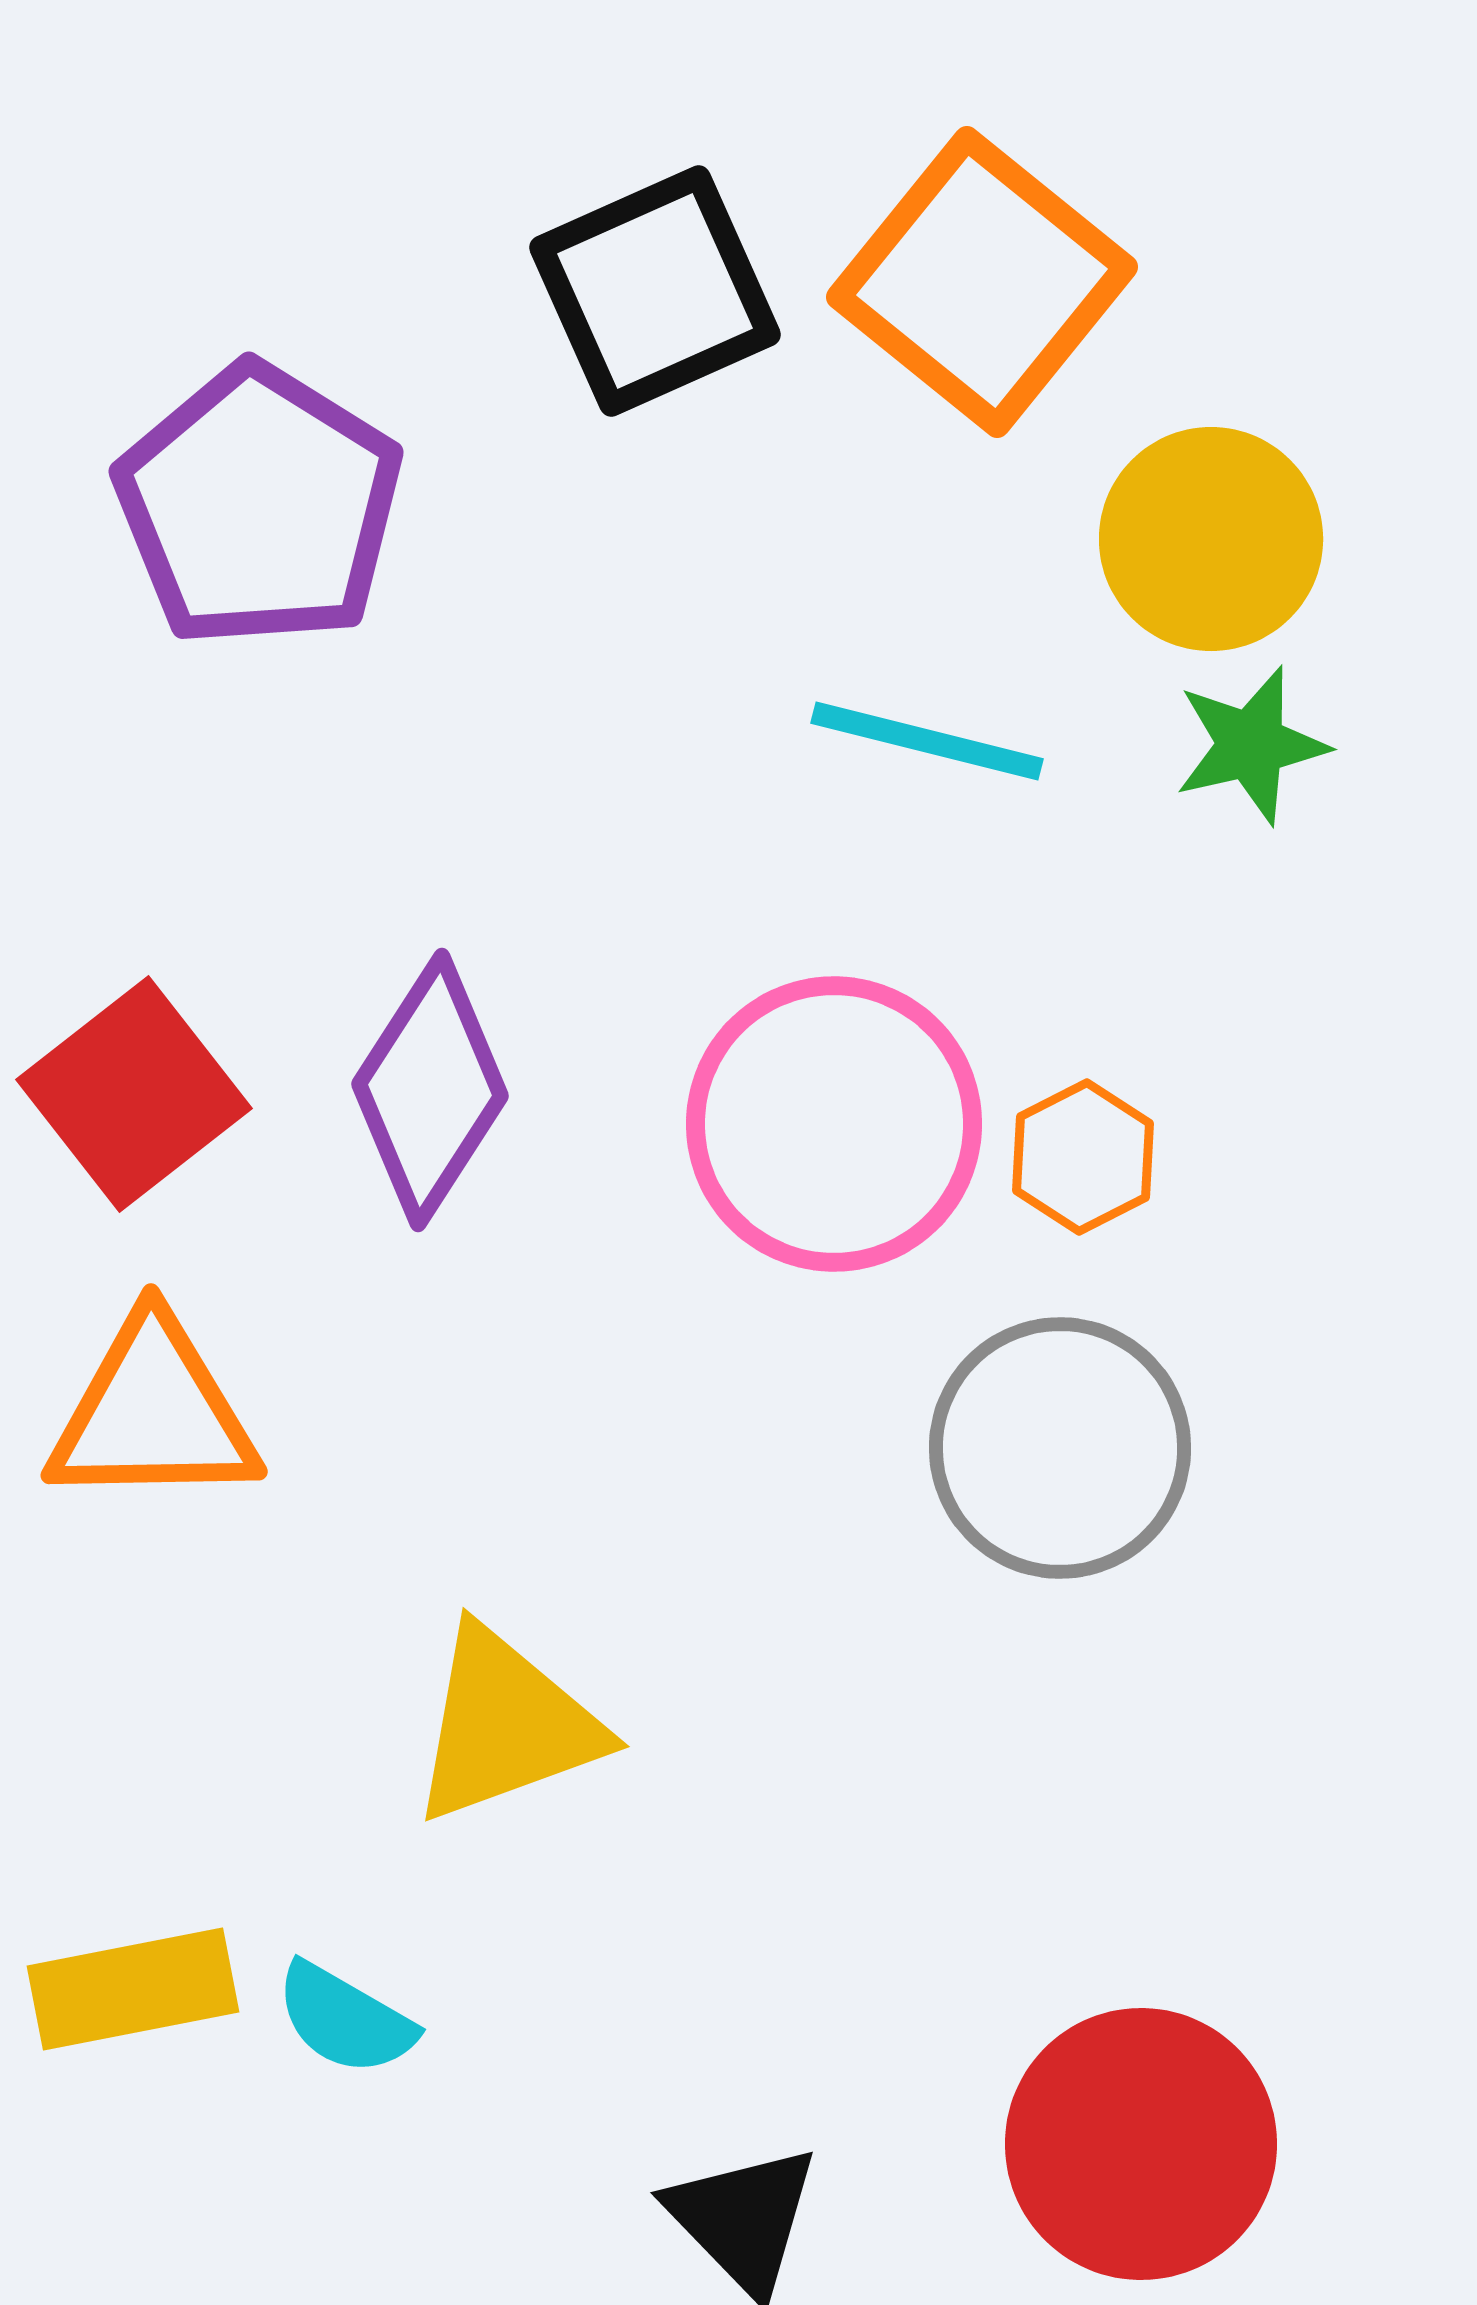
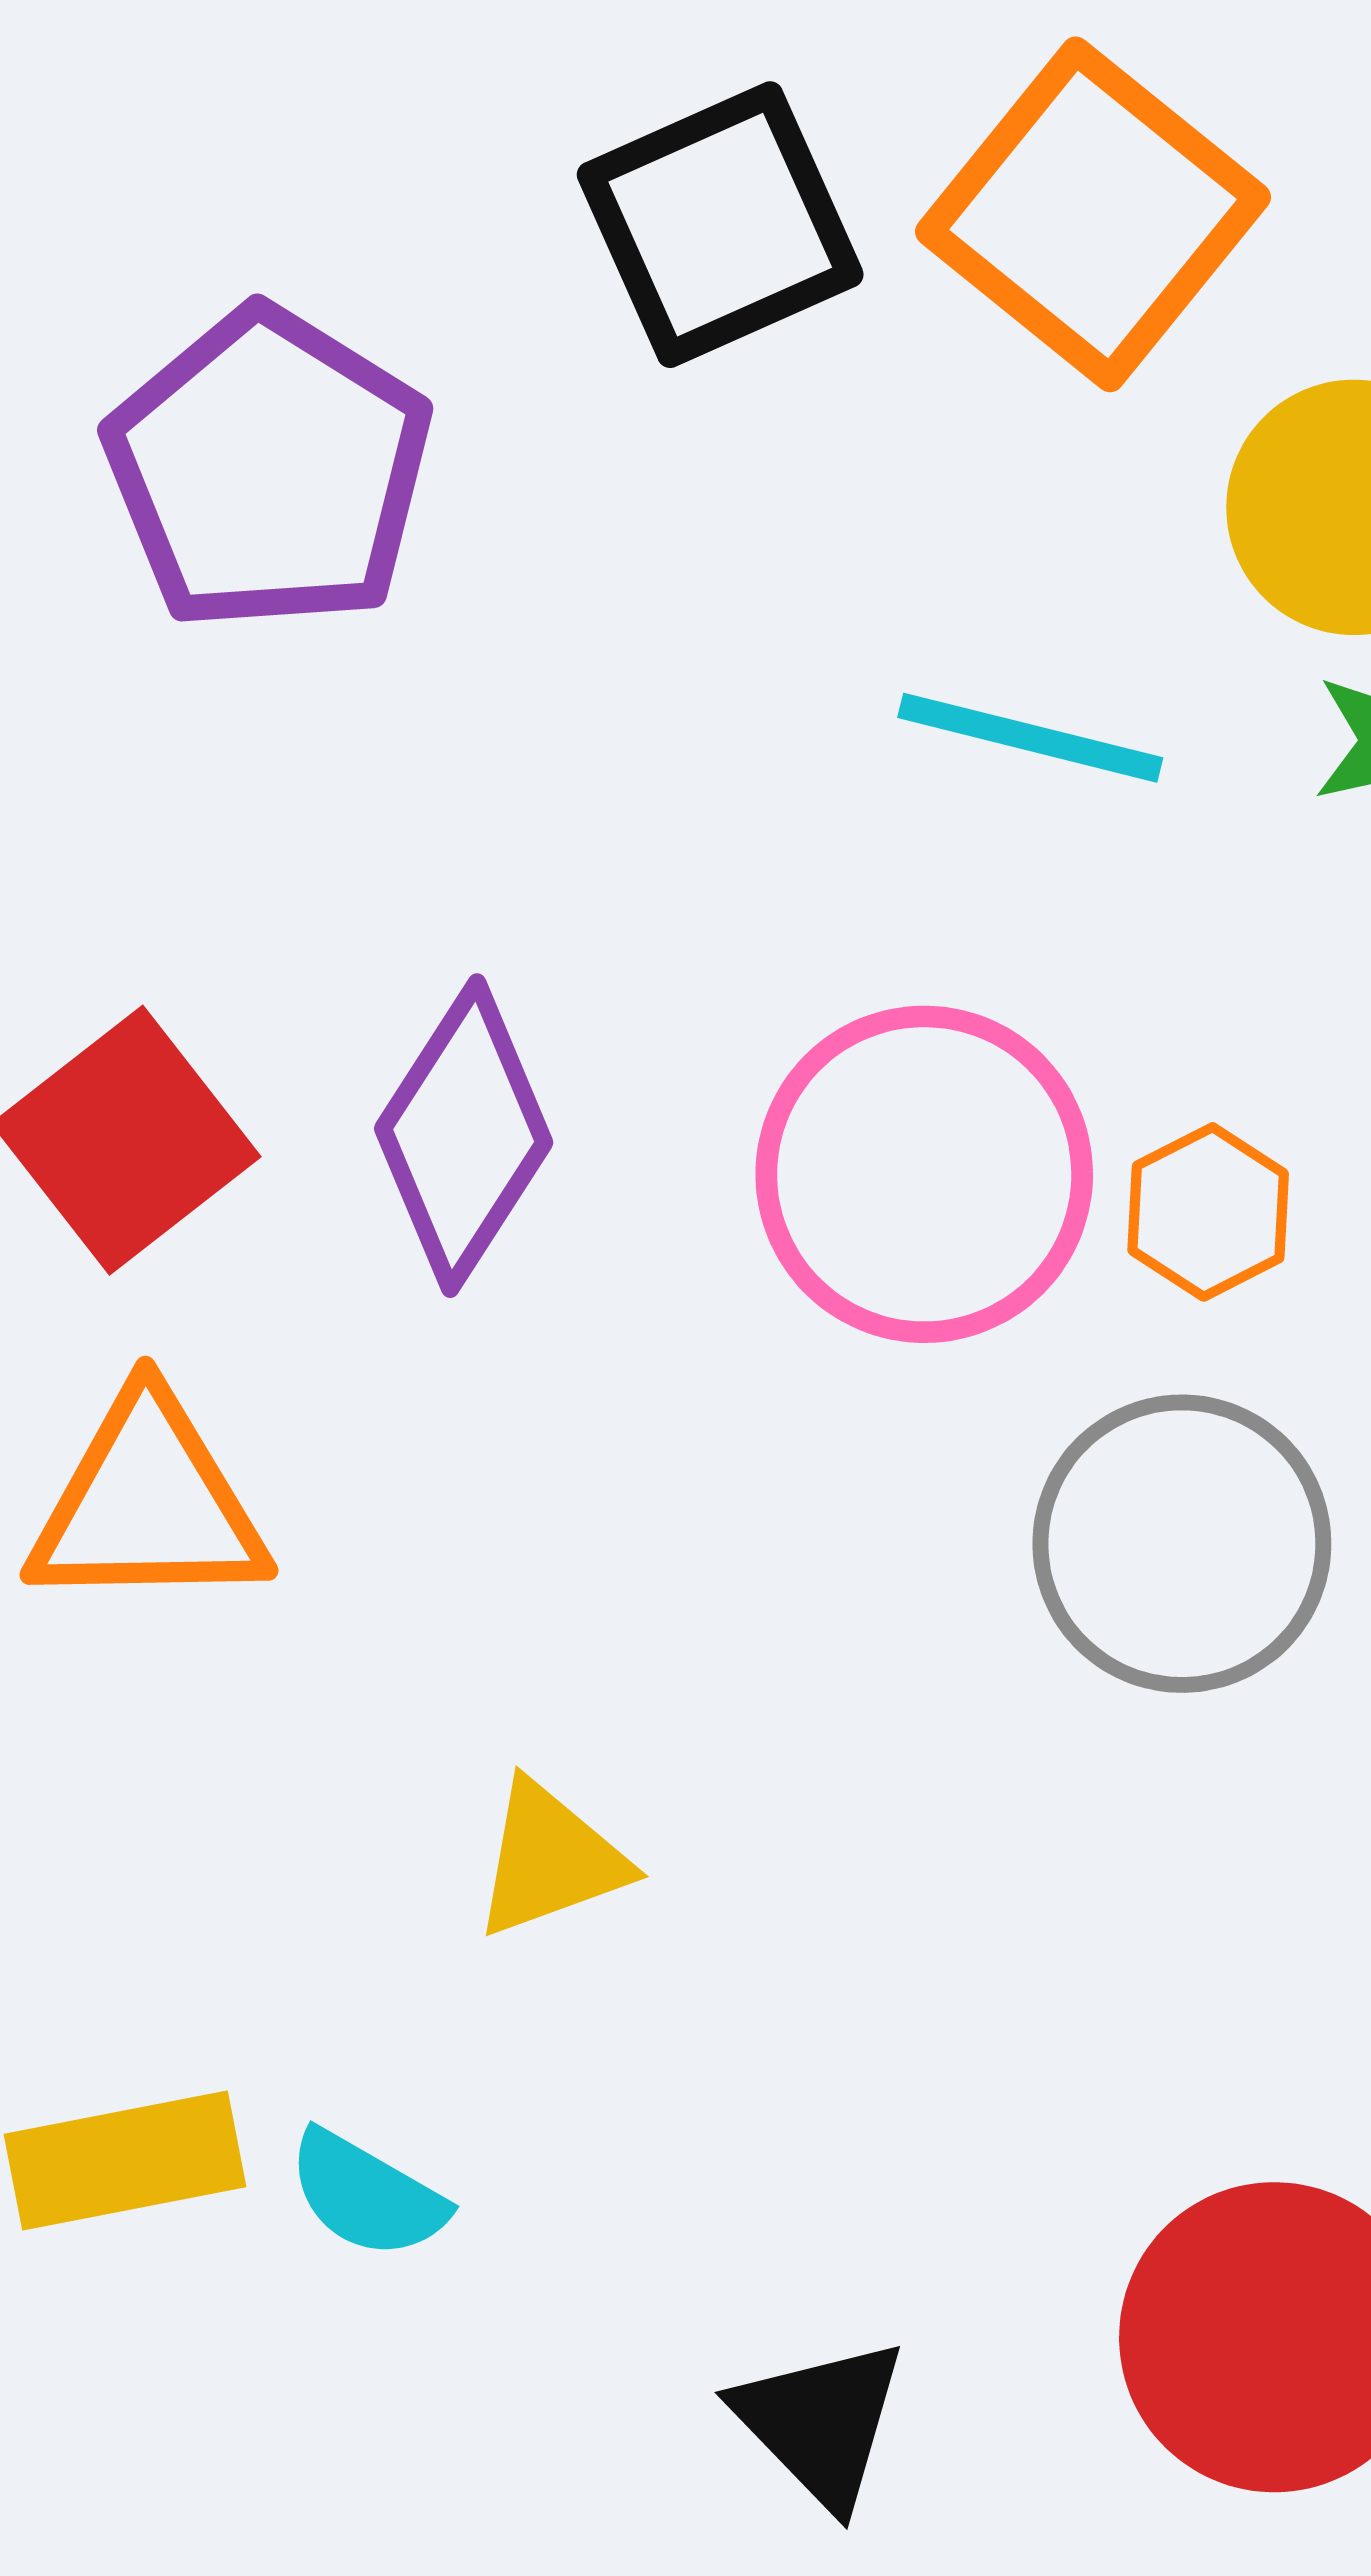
yellow triangle: (506, 1725) -> (550, 1860), size x0.7

